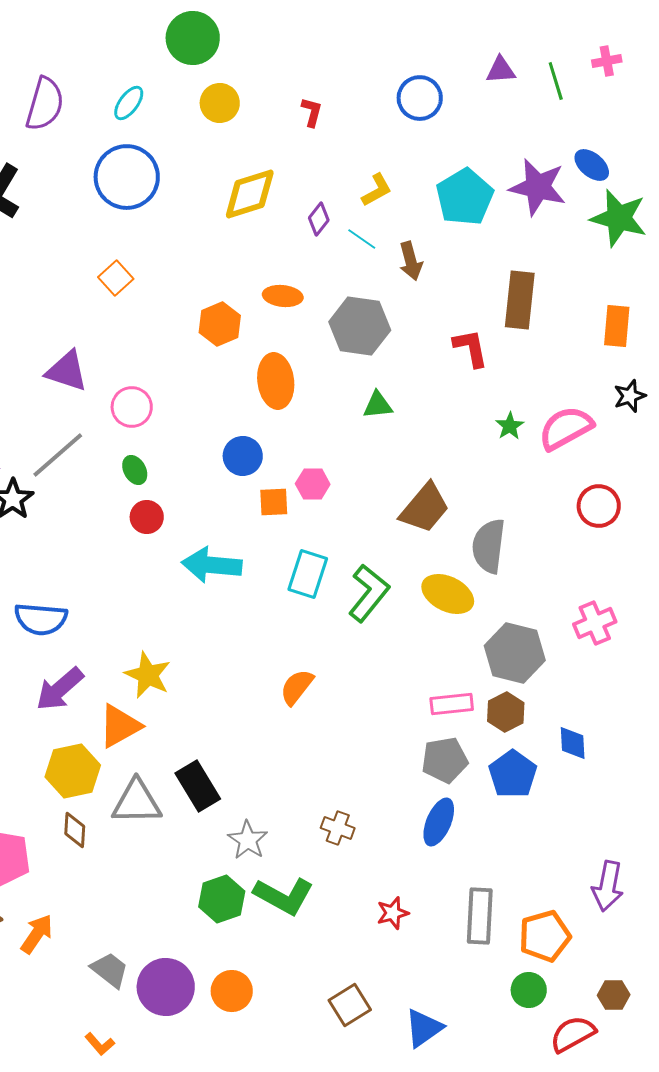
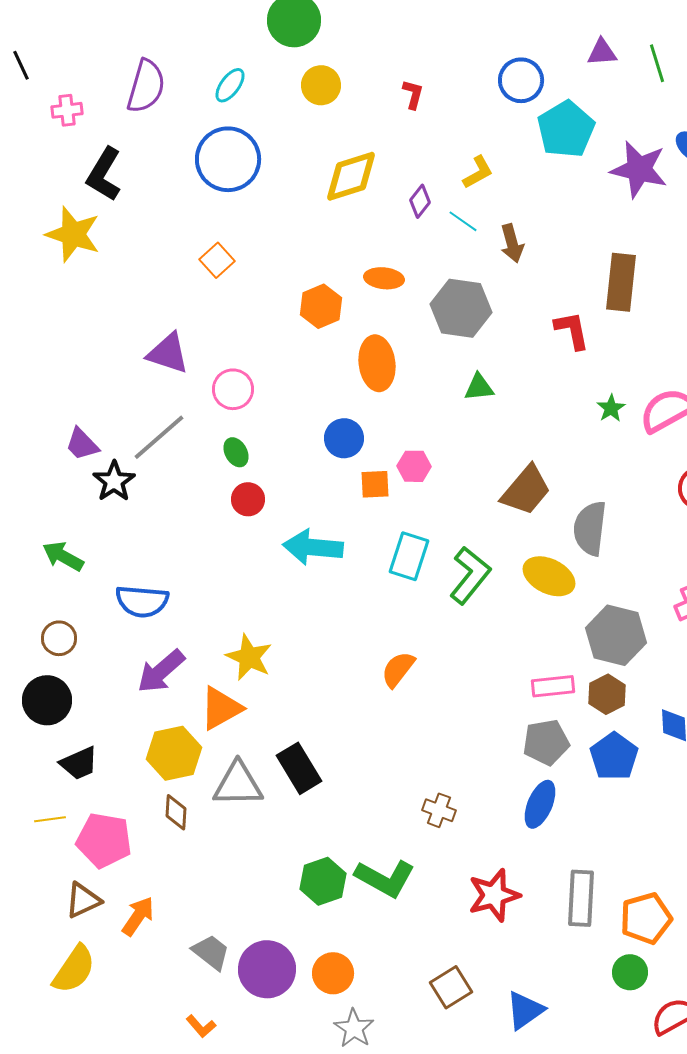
cyan pentagon: (465, 197) -> (566, 129), moved
gray star: (248, 840) -> (354, 1028), moved
red star: (393, 913) -> (494, 895), size x1.6

